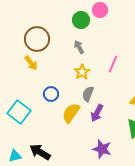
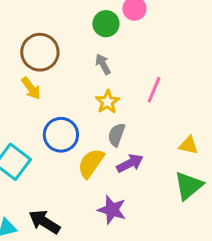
blue circle: (51, 94) -> (61, 135), size x1.5
purple arrow: (97, 113) -> (130, 163), turned -144
purple star: (102, 149) -> (112, 210), moved

